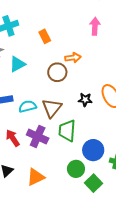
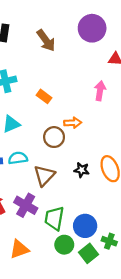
orange rectangle: (45, 36) -> (44, 96), turned -32
cyan semicircle: (28, 106) -> (18, 158), moved
green trapezoid: (67, 131) -> (54, 218), moved
green square: (94, 183) -> (88, 253), moved

